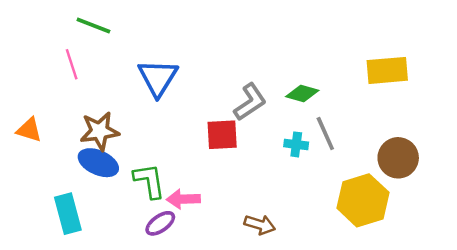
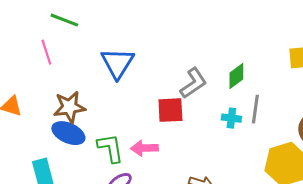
green diamond: (302, 93) -> (236, 76), turned -52
gray line: (325, 134) -> (255, 109), turned 32
pink arrow: (183, 199) -> (144, 148), moved

